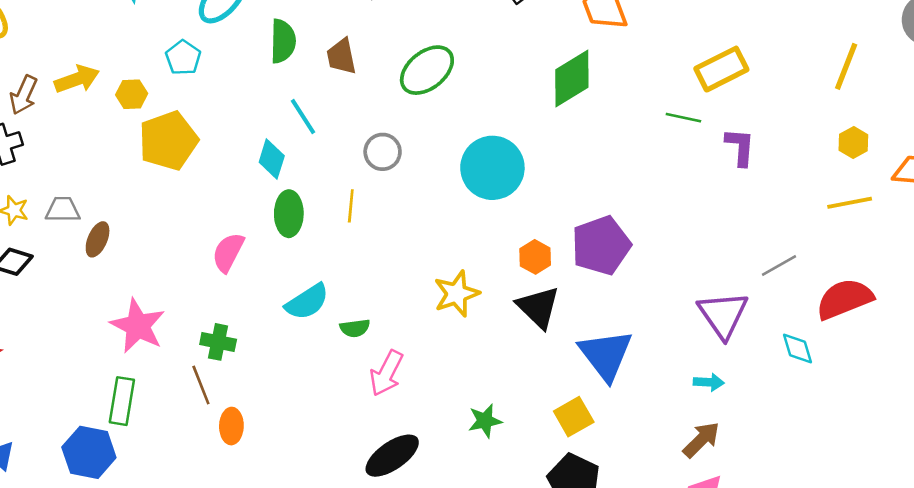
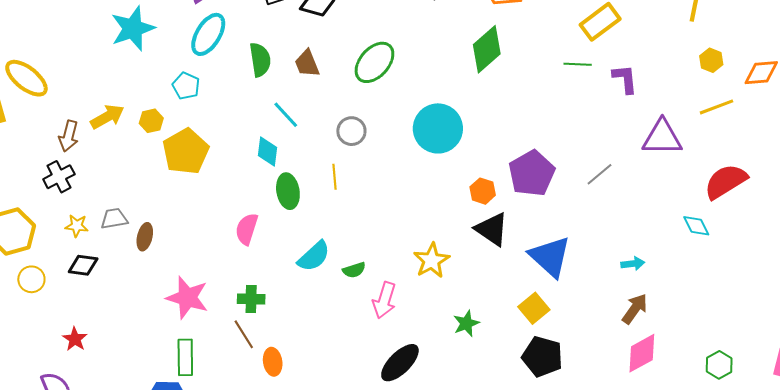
gray line: (779, 265) -> (599, 174), moved
yellow star: (457, 294) -> (432, 261), moved
purple triangle: (723, 315) -> (662, 138), moved, turned -45

